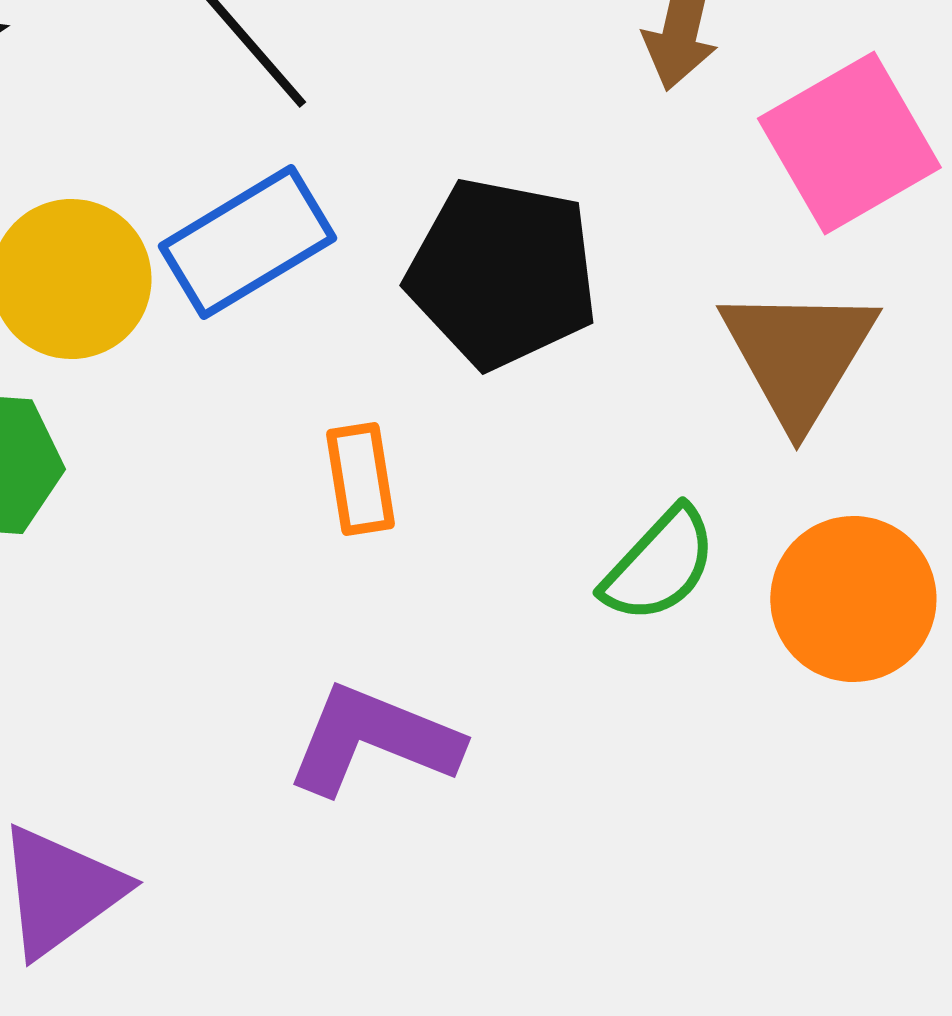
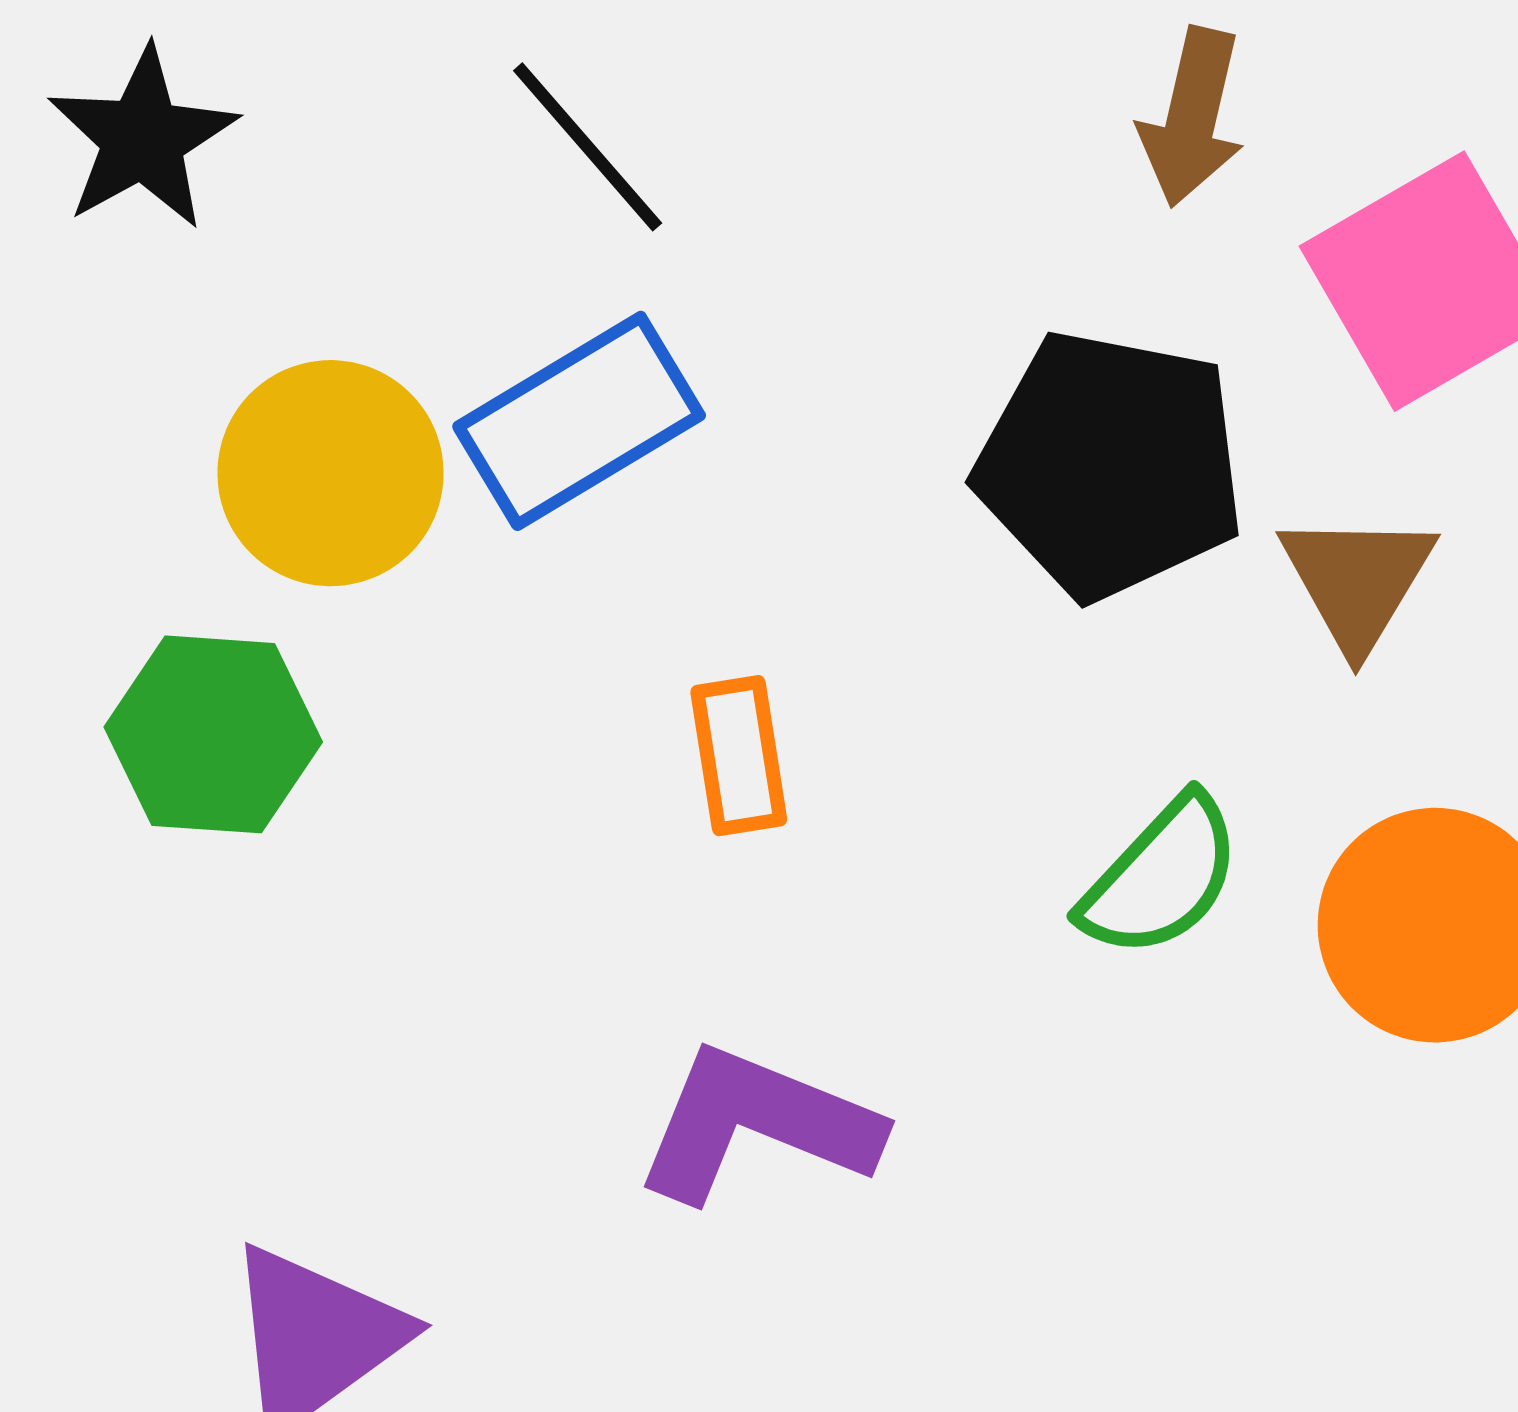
black pentagon: (502, 273) -> (1110, 465), moved
brown triangle: (798, 355) -> (1357, 580), size x0.7

